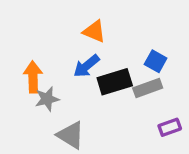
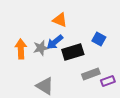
gray rectangle: (148, 88) -> (91, 74), moved
gray star: (47, 99) -> (41, 48), moved

